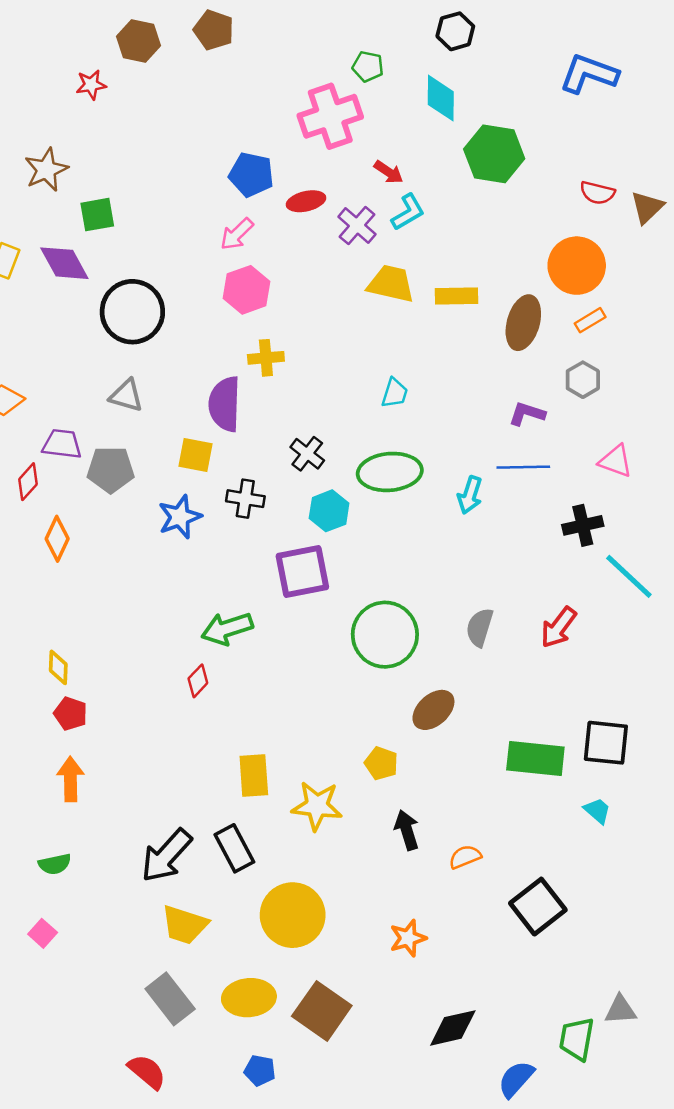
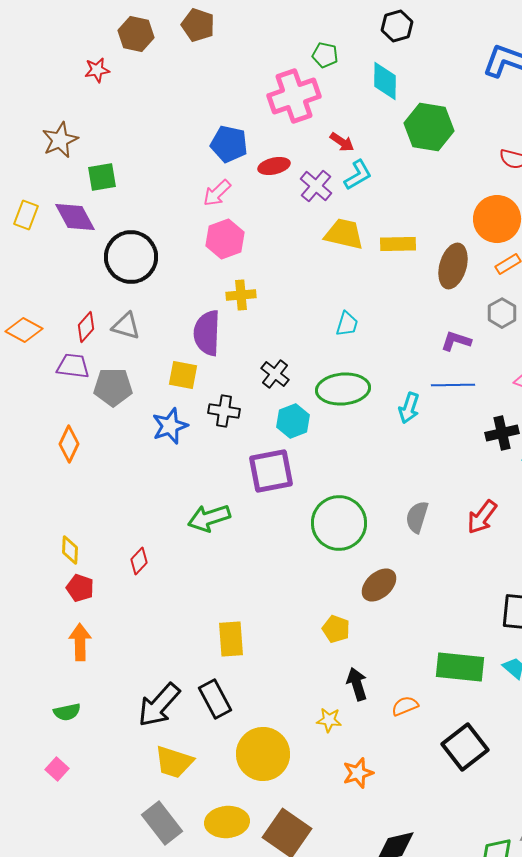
red diamond: (28, 482) -> (86, 327), moved
red diamond: (198, 681) -> (139, 561), moved
green rectangle: (535, 758) -> (460, 667), moved
yellow star: (317, 806) -> (329, 720), moved, size x0.6

